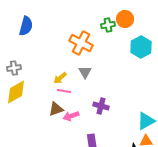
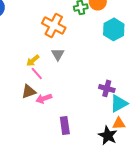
pink line: (64, 91) -> (37, 73), turned 40
purple cross: (101, 106) -> (107, 88), moved

